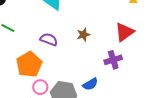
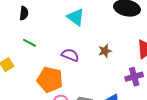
orange pentagon: (29, 64) -> (50, 80), turned -30

